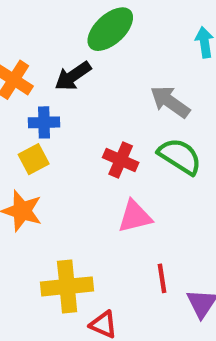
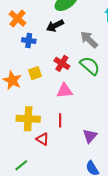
black arrow: (73, 76) -> (55, 26), moved
yellow square: (34, 159) -> (35, 73), moved
red line: (162, 278) -> (60, 120), moved

